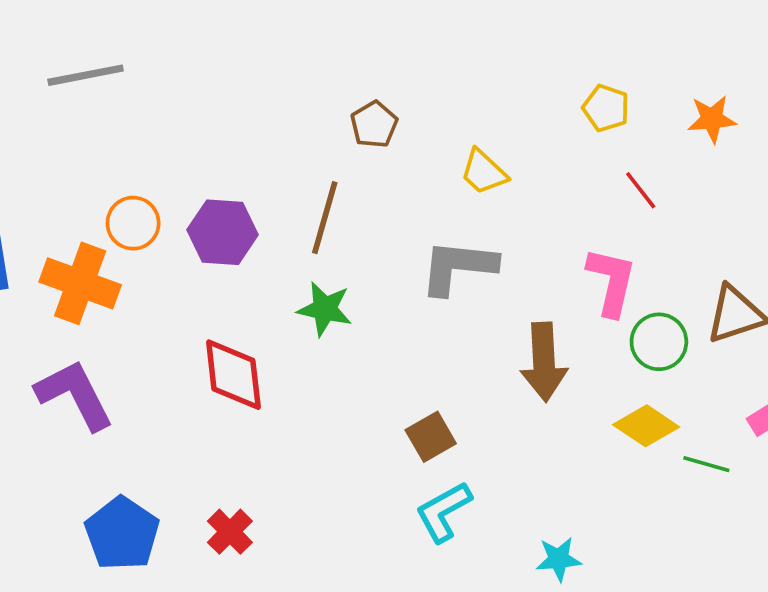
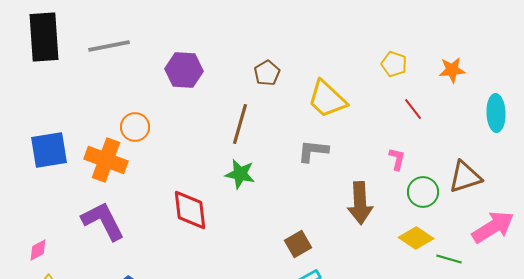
yellow trapezoid: (484, 172) -> (327, 99), size x1.5
purple hexagon: (223, 232) -> (184, 70), moved
gray L-shape: (458, 267) -> (313, 151), size x0.7
pink L-shape: (611, 282) -> (397, 159), size x0.6

